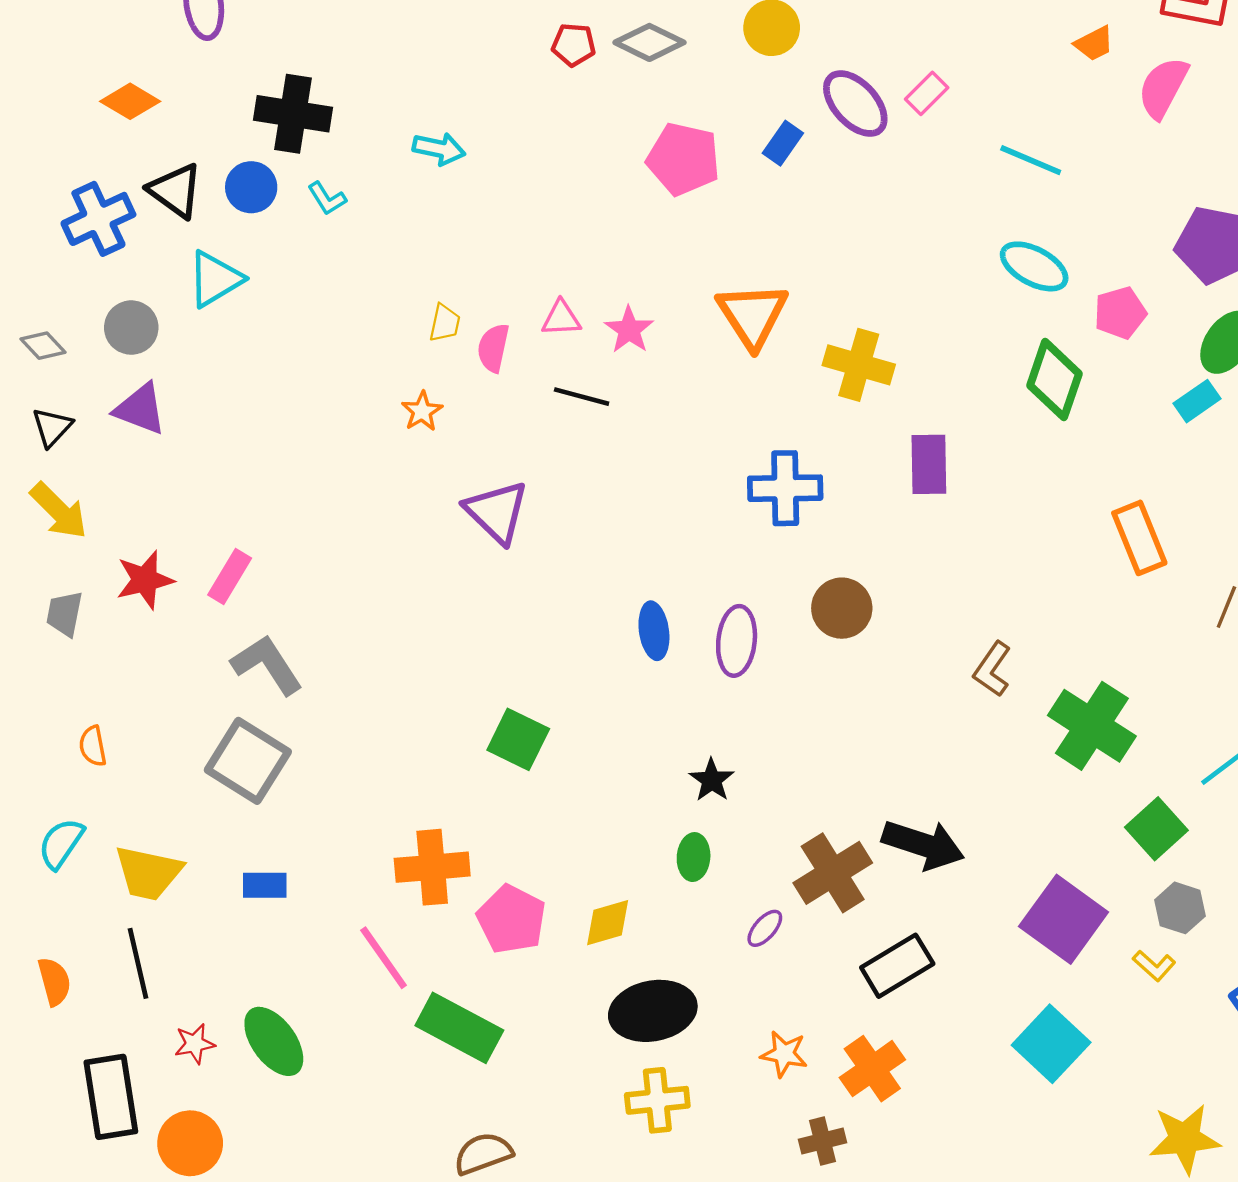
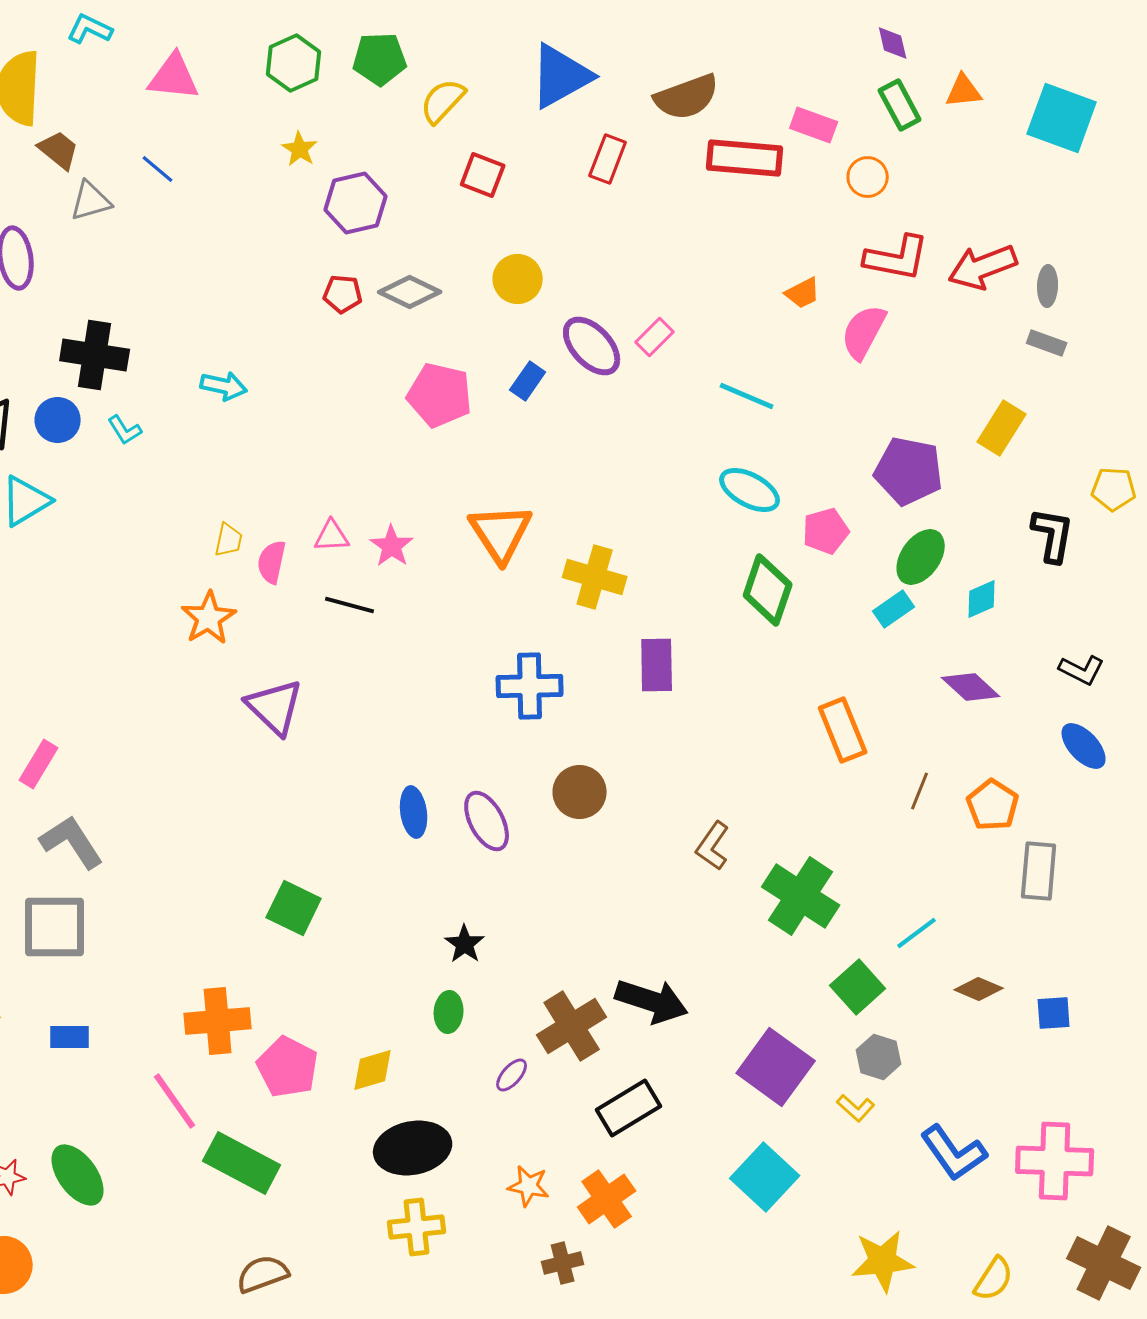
orange star: (422, 411) -> (209, 618), size x1.5
purple ellipse: (737, 641) -> (487, 821), turned -34
gray square: (248, 761) -> (55, 927), turned -32

